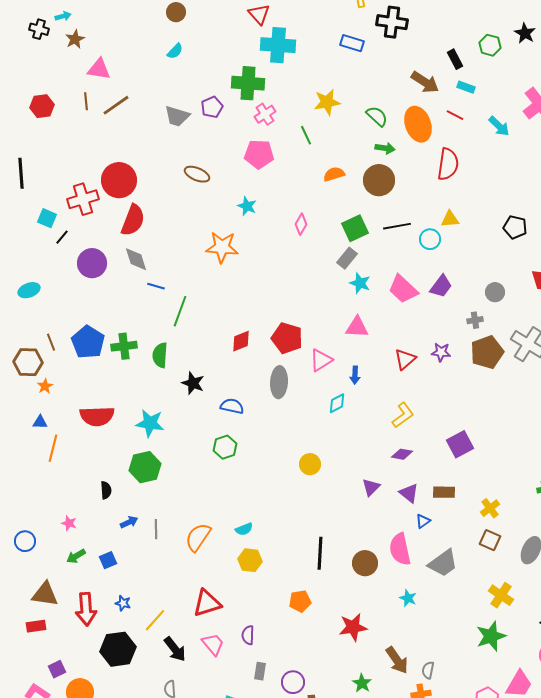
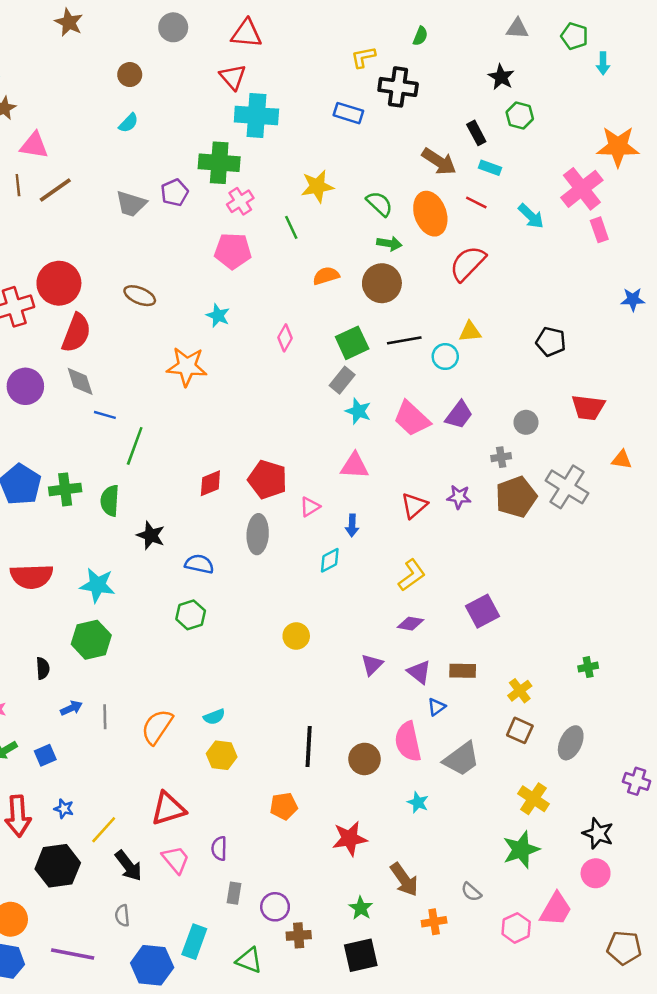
black star: (525, 33) -> (501, 77), moved
red semicircle: (448, 164) -> (468, 263), turned -144
brown ellipse: (197, 174) -> (140, 296), moved
pink triangle: (321, 360) -> (310, 507), size x0.7
gray semicircle: (428, 670) -> (471, 892), moved, turned -60

